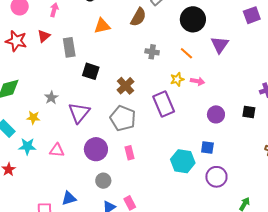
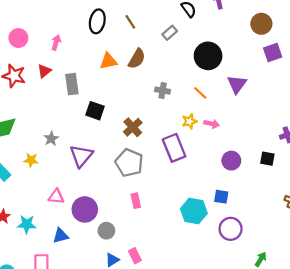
brown semicircle: (138, 17) -> (137, 59), moved
cyan star: (27, 146) -> (27, 224), moved
purple circle: (96, 149) -> (85, 209), moved
blue triangle: (69, 198) -> (61, 236), moved

